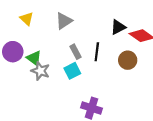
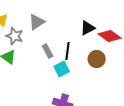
gray star: (40, 71) -> (15, 36), moved
cyan square: (72, 71) -> (62, 69), moved

